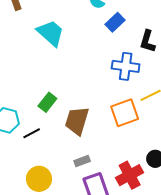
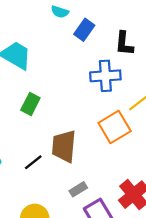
green rectangle: (47, 102) -> (30, 104), moved
black line: (32, 133) -> (33, 162), moved

